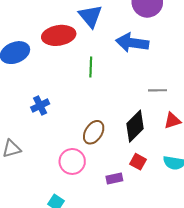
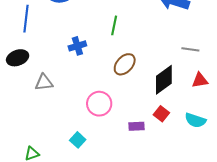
green line: (91, 67) -> (114, 25), moved
brown ellipse: (94, 132) -> (125, 64), moved

